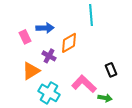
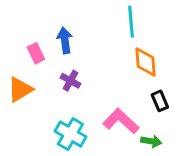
blue arrow: (45, 28) -> (65, 40), turned -96
orange diamond: (69, 43) -> (145, 62), moved, turned -65
orange triangle: (31, 71) -> (20, 89), moved

